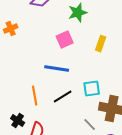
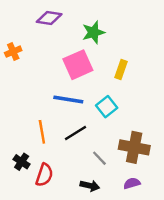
pink square: (65, 40) -> (78, 65), size x1.4
cyan square: (92, 89) -> (107, 107), moved, turned -30
gray line: (90, 125) -> (99, 158), moved

